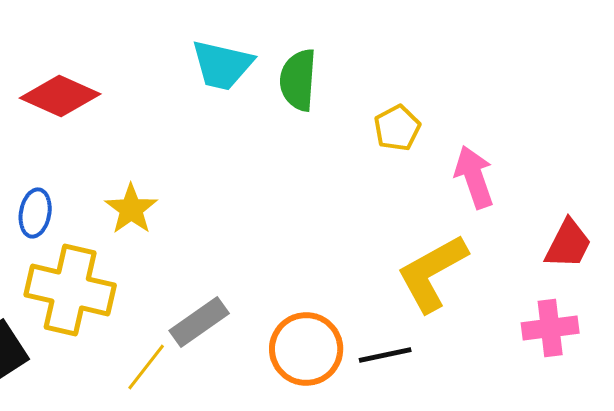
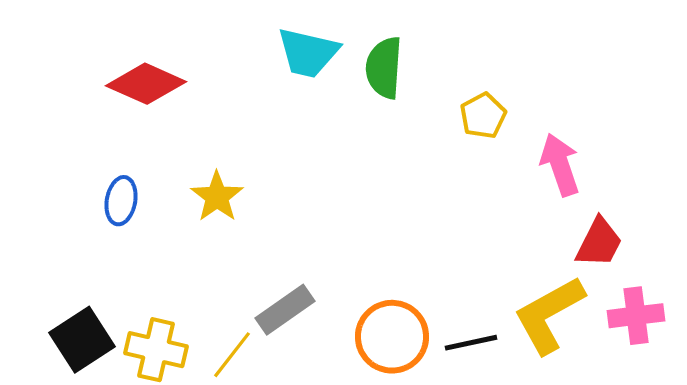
red trapezoid: (568, 244) -> (599, 243), moved
yellow L-shape: (432, 273) -> (549, 315), moved
yellow cross: (70, 290) -> (156, 350), moved, size x0.7

